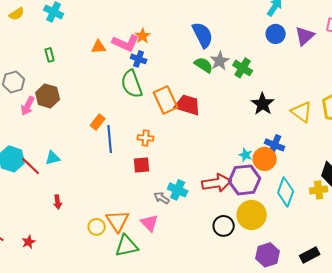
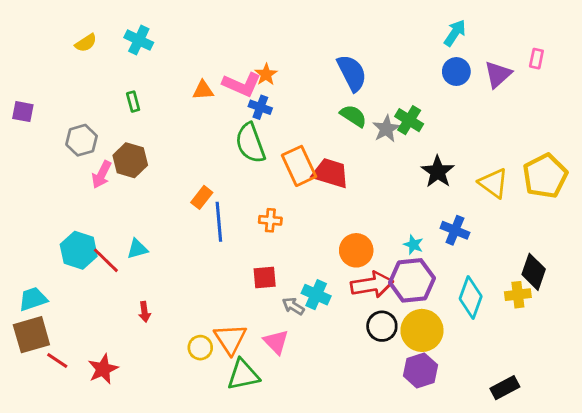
gray star: (220, 61) -> (386, 129), moved
orange circle: (265, 159) -> (356, 250), moved
red square: (142, 165) -> (265, 278), moved
black circle: (224, 226) -> (382, 326), moved
red star: (29, 242) -> (103, 369), size x1.5
purple hexagon: (268, 255) -> (421, 370), moved

